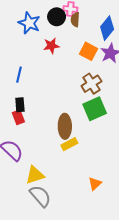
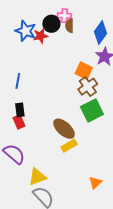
red star: (51, 46) -> (41, 36), moved
orange square: (89, 51) -> (84, 71), moved
brown ellipse: (65, 126) -> (64, 129), turned -45

